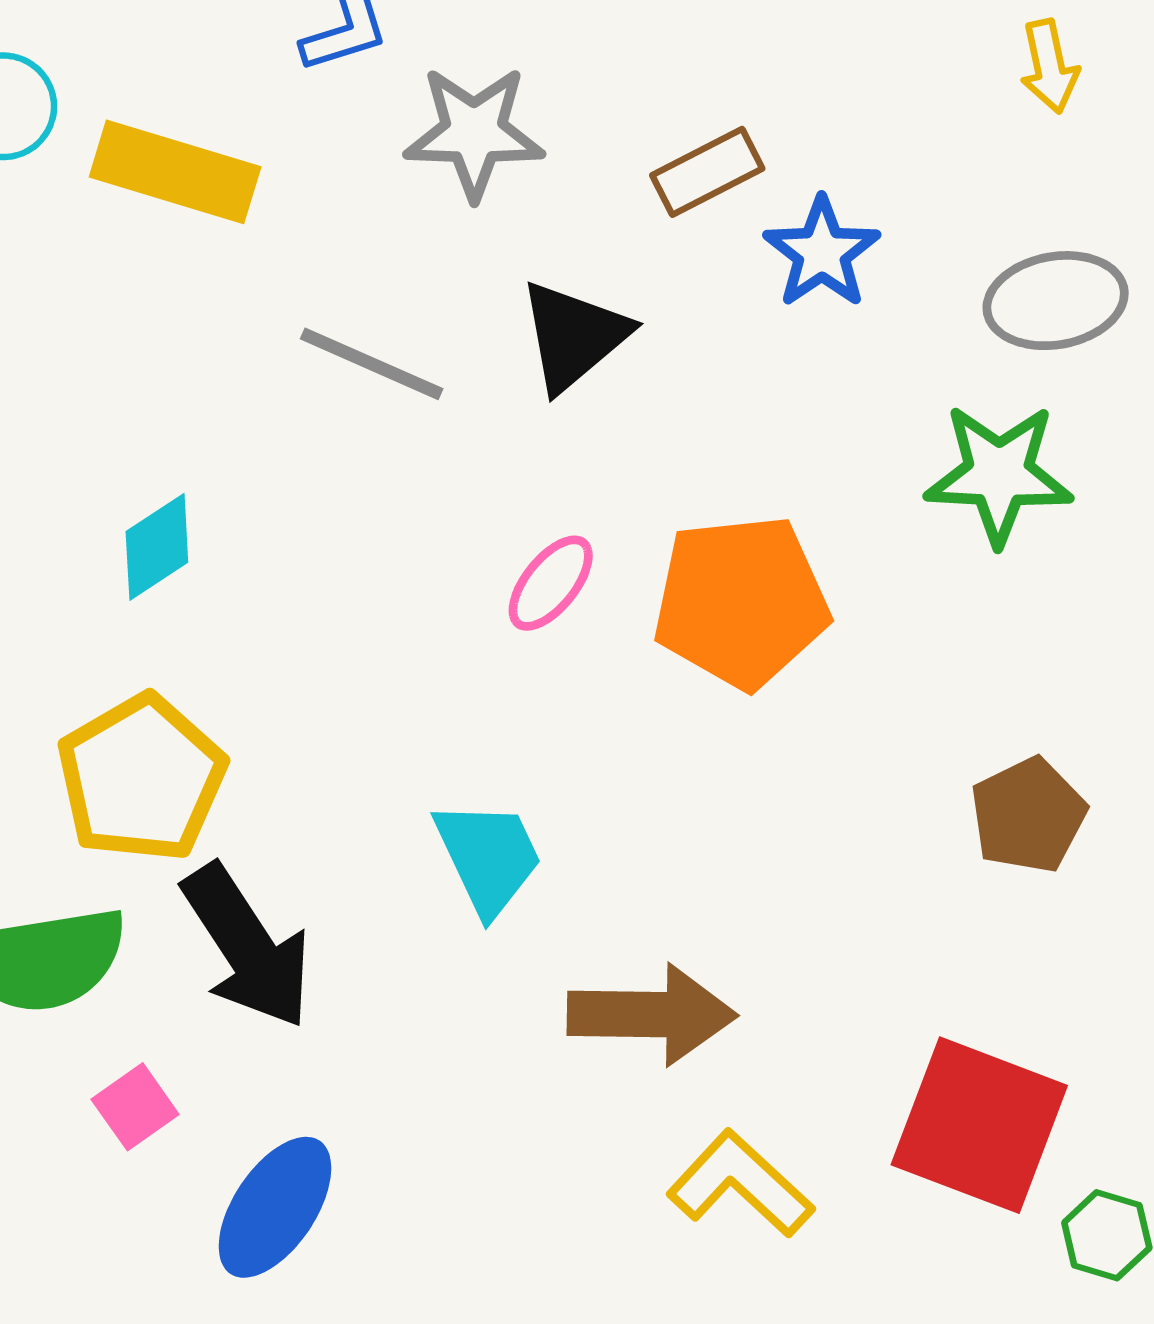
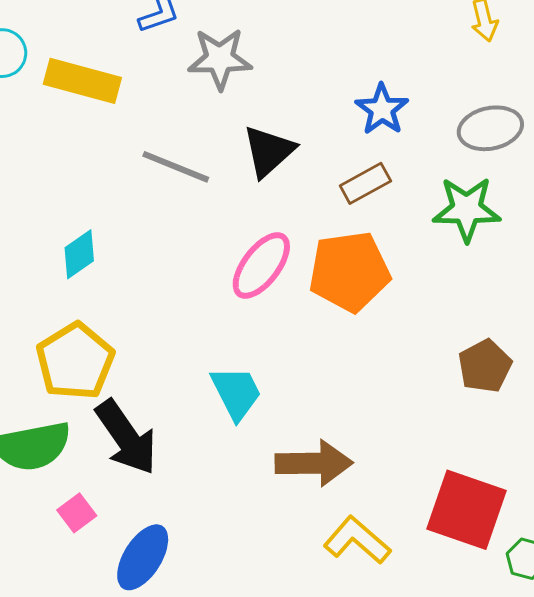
brown rectangle: (707, 172) -> (365, 183), moved
pink ellipse: (551, 583) -> (261, 266), size x1.5

